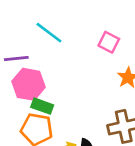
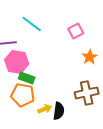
pink square: (109, 42) -> (76, 31), turned 35

